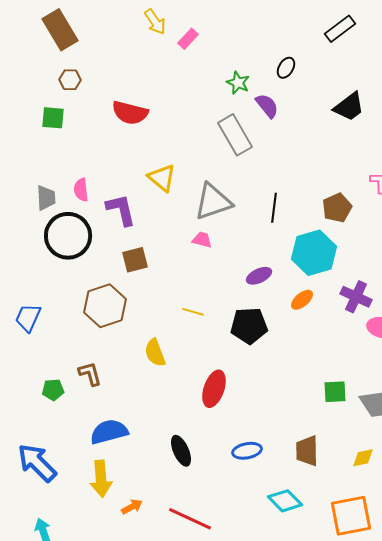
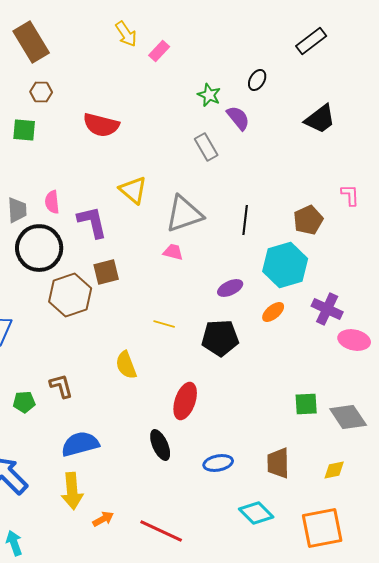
gray rectangle: (235, 135) -> (206, 147), size x0.7
brown hexagon: (105, 306) -> (70, 295), moved
black ellipse: (181, 451) -> (160, 445), moved

